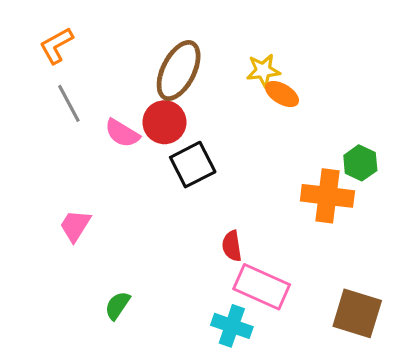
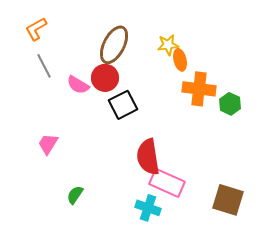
orange ellipse: (282, 94) -> (180, 60), turned 45
orange cross: (327, 196) -> (199, 89), moved
red semicircle: (232, 246) -> (148, 157), size x1.8

